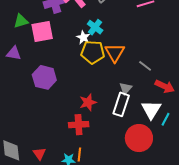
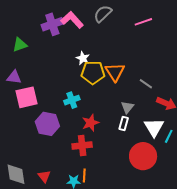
cyan cross: (95, 27) -> (72, 100), moved, turned 35
pink square: (42, 32) -> (27, 97), moved
purple hexagon: (44, 77) -> (47, 124), moved
white rectangle: (121, 104) -> (124, 123), size x0.6

